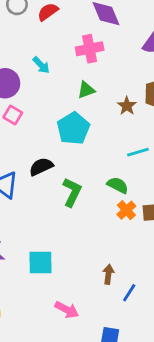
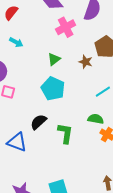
pink cross: (90, 49) -> (66, 27), moved
cyan arrow: (41, 65) -> (16, 42), moved

